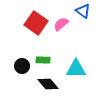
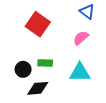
pink semicircle: (61, 24) -> (81, 38), moved
black diamond: (48, 84) -> (38, 88), moved, turned -55

